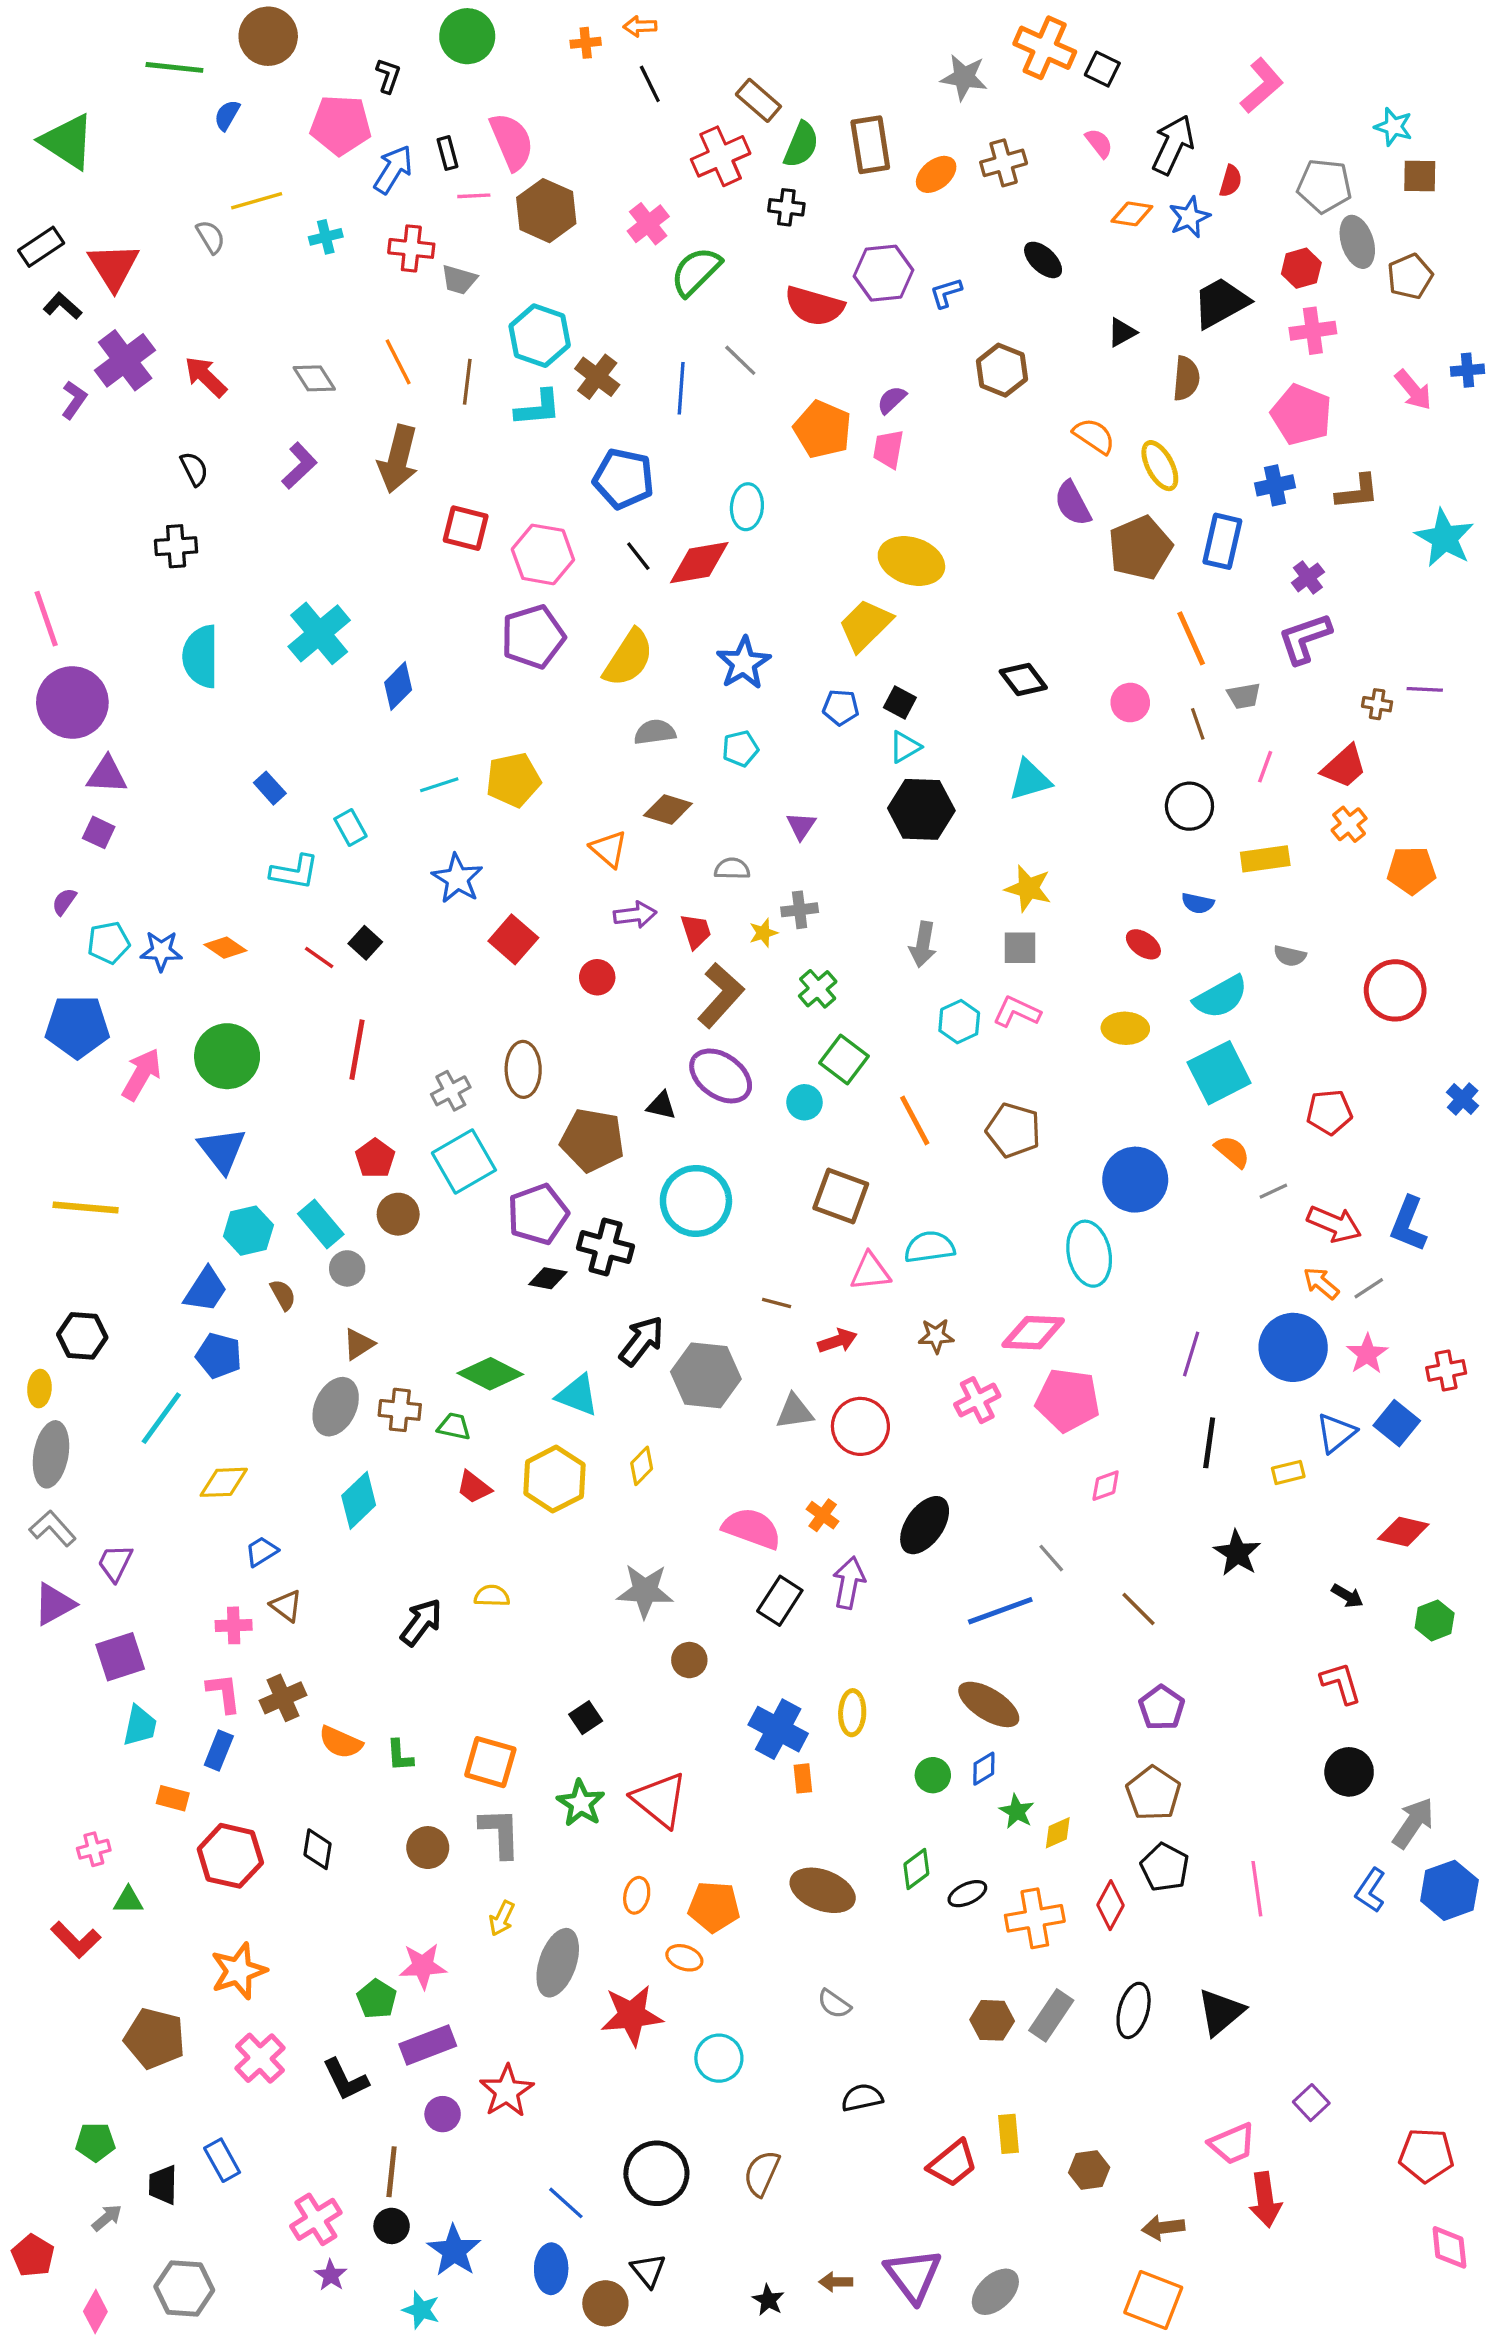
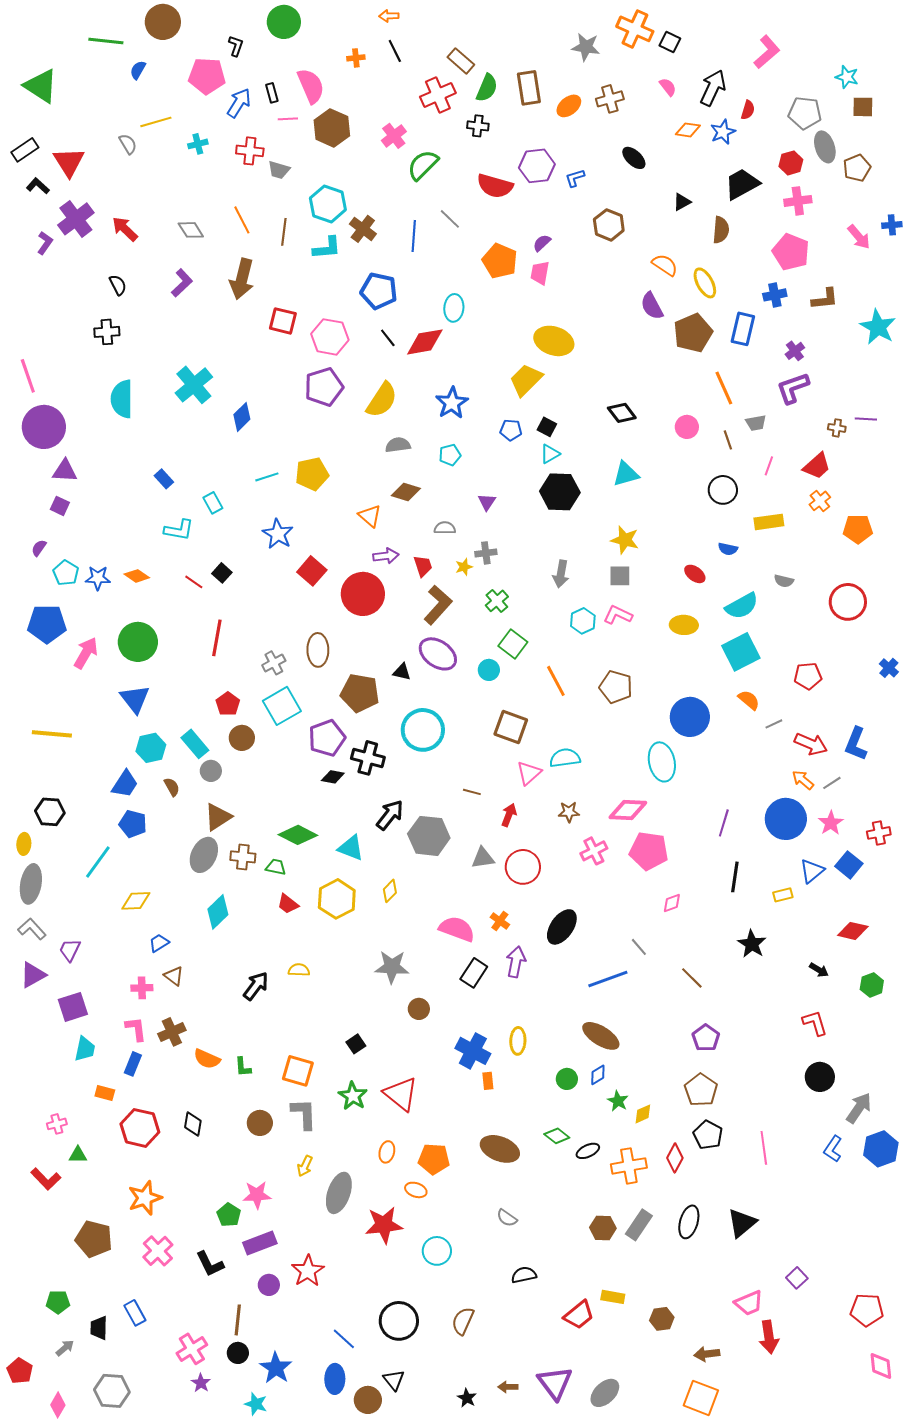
orange cross: (586, 43) -> (356, 58), moved
cyan pentagon: (109, 943) -> (66, 573), turned -30
red circle: (597, 977) -> (363, 594), size x2.0
pink triangle: (870, 1272) -> (529, 773), turned -36
red arrow: (837, 1341) -> (509, 815), turned -50
brown triangle: (359, 1344) -> (218, 817), size x1.4
green diamond: (916, 1869) -> (557, 1136), turned 75
yellow rectangle: (1009, 2134) -> (613, 1297), turned -75

